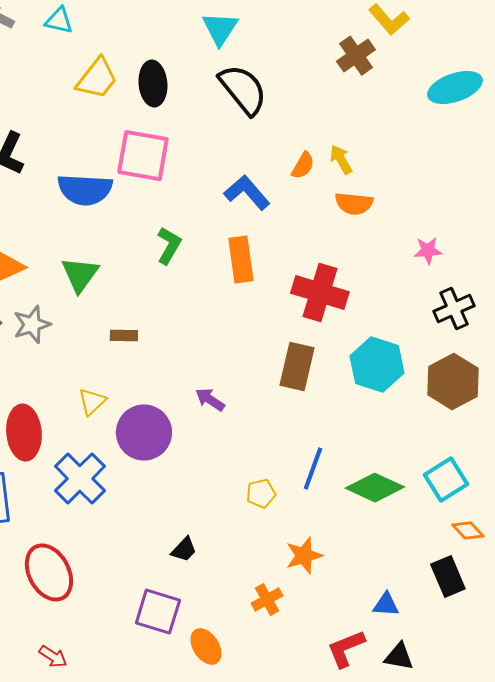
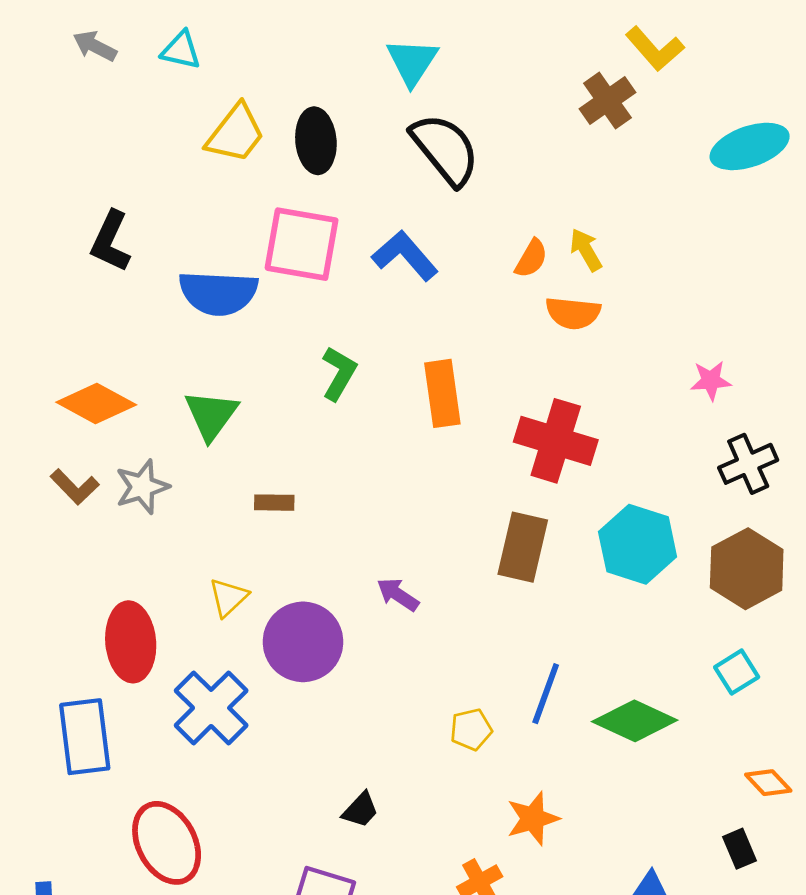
blue L-shape: (247, 193) -> (405, 256), moved
orange semicircle: (354, 204) -> (573, 313), moved
cyan square: (446, 480) -> (737, 672), moved, size x0.7
black rectangle: (448, 577) -> (740, 849), size x0.7

